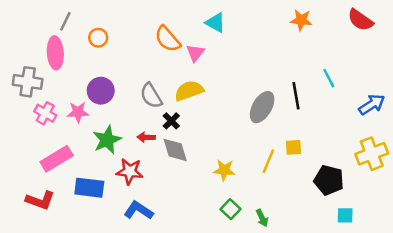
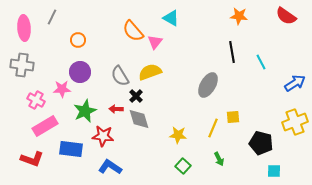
orange circle: (98, 38) -> (78, 40), moved
pink ellipse: (55, 53) -> (24, 28), moved
black line: (296, 96) -> (232, 52), moved
pink cross: (45, 113) -> (36, 100), moved
green arrow: (262, 218) -> (219, 159), moved

